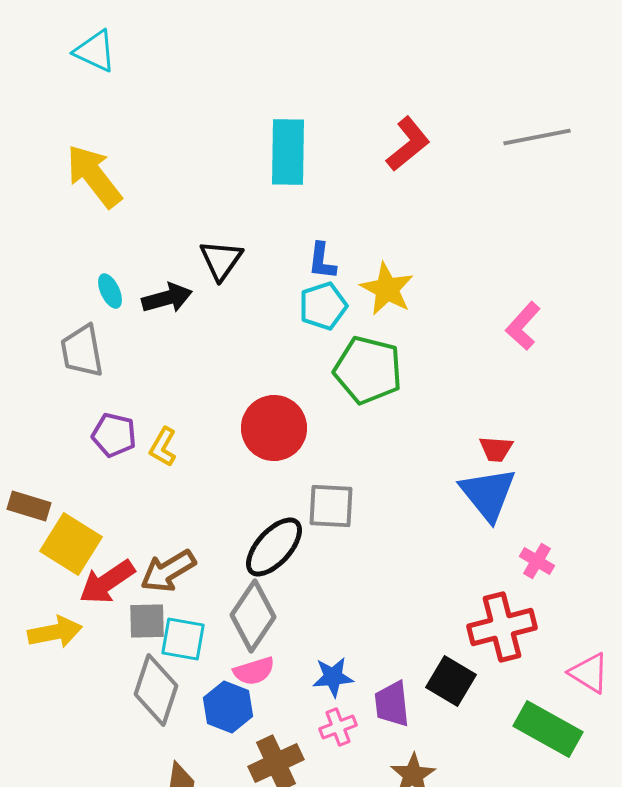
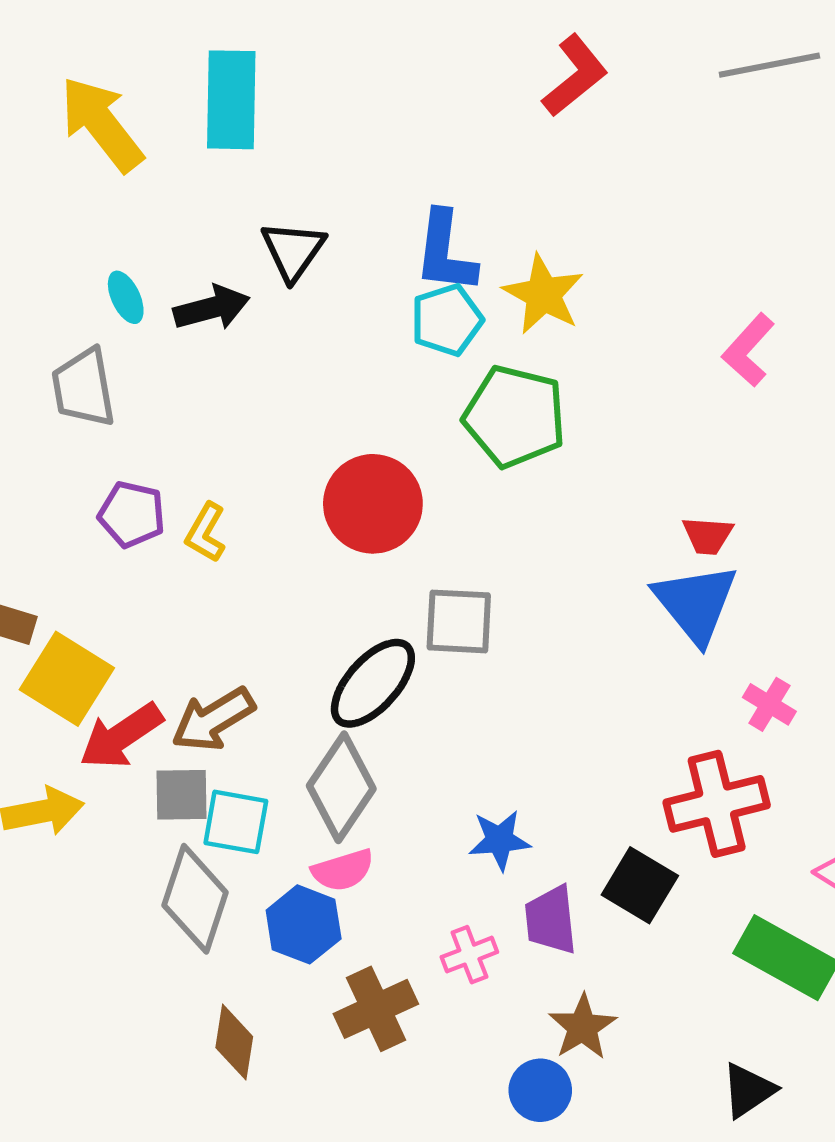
cyan rectangle: (288, 152) -> (231, 100), moved
blue L-shape: (322, 261) -> (445, 252), size x1.5
blue star: (333, 677) -> (500, 840), moved

